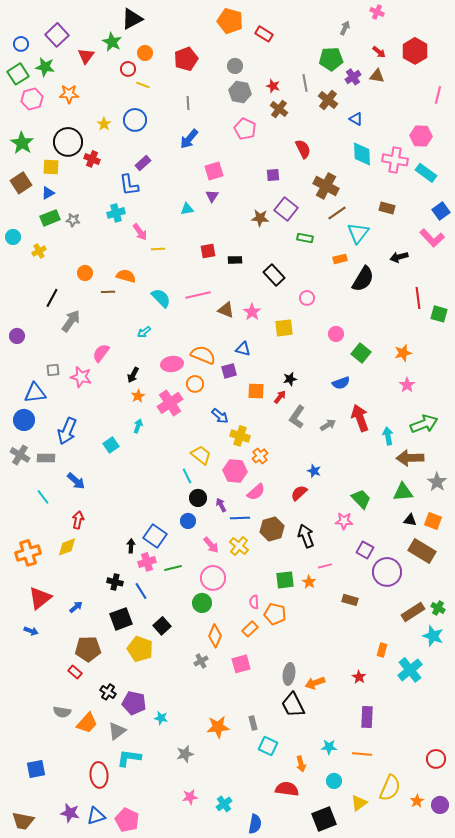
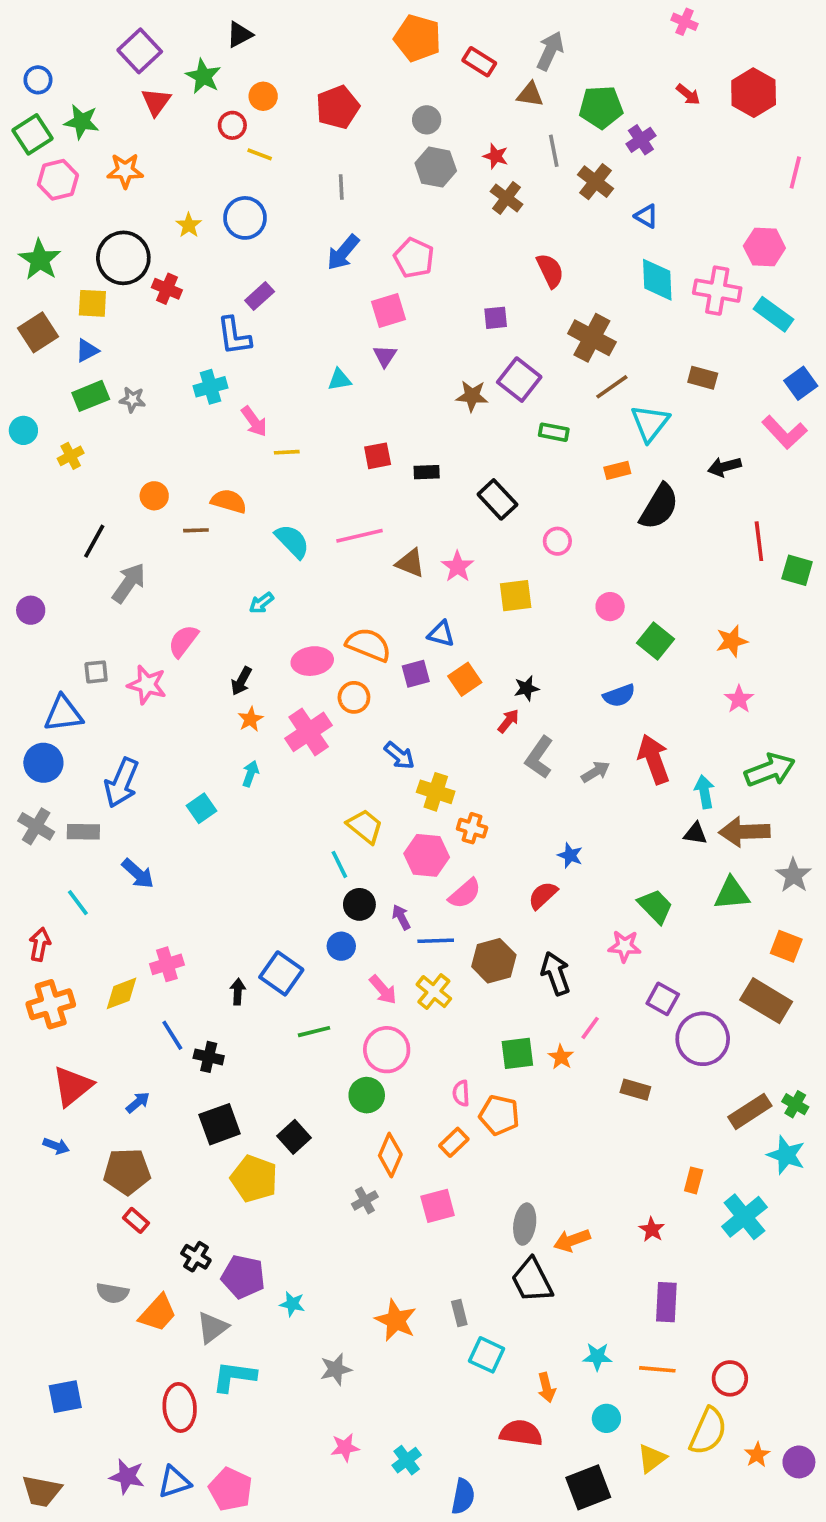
black triangle: (132, 19) -> (240, 35), size x0.7
gray arrow: (345, 28) -> (550, 51), moved, size x1.5
purple square: (57, 35) -> (140, 51), moved
brown triangle: (377, 76) -> (530, 94), moved
pink pentagon: (245, 129) -> (414, 258), moved
orange square: (256, 391) -> (465, 679), moved, turned -36
orange cross: (260, 456) -> (472, 828), turned -35
red arrow: (78, 520) -> (40, 944), moved
black triangle: (410, 520) -> (695, 834), moved
pink cross: (147, 562) -> (167, 964), moved
pink line: (325, 566) -> (590, 1028), turned -40
blue line: (141, 591) -> (172, 1035), moved
brown pentagon: (88, 649) -> (127, 1171), moved
orange star: (218, 727) -> (396, 1320), turned 30
red circle: (436, 759) -> (730, 1378), moved

